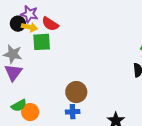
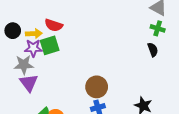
purple star: (29, 14) -> (33, 48), moved
black circle: (18, 24) -> (13, 31), moved

